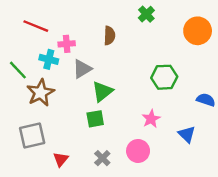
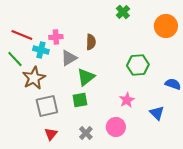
red line: (36, 26) -> (22, 35), moved
brown semicircle: (109, 36) -> (91, 42), moved
gray square: (32, 136) -> (47, 106), moved

